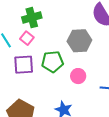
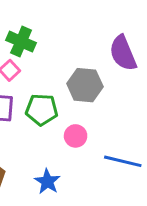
green cross: (32, 18) -> (21, 42), turned 30

